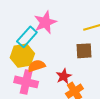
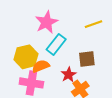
cyan rectangle: (27, 37) -> (56, 44), moved
brown square: (84, 51) -> (87, 59), moved

